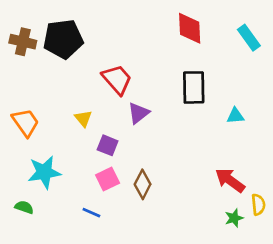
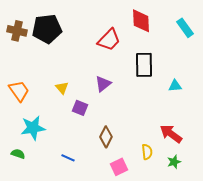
red trapezoid: (117, 79) -> (109, 40), moved, turned 85
pink square: (108, 179) -> (119, 167), moved
yellow semicircle: (258, 205) -> (147, 152), moved

